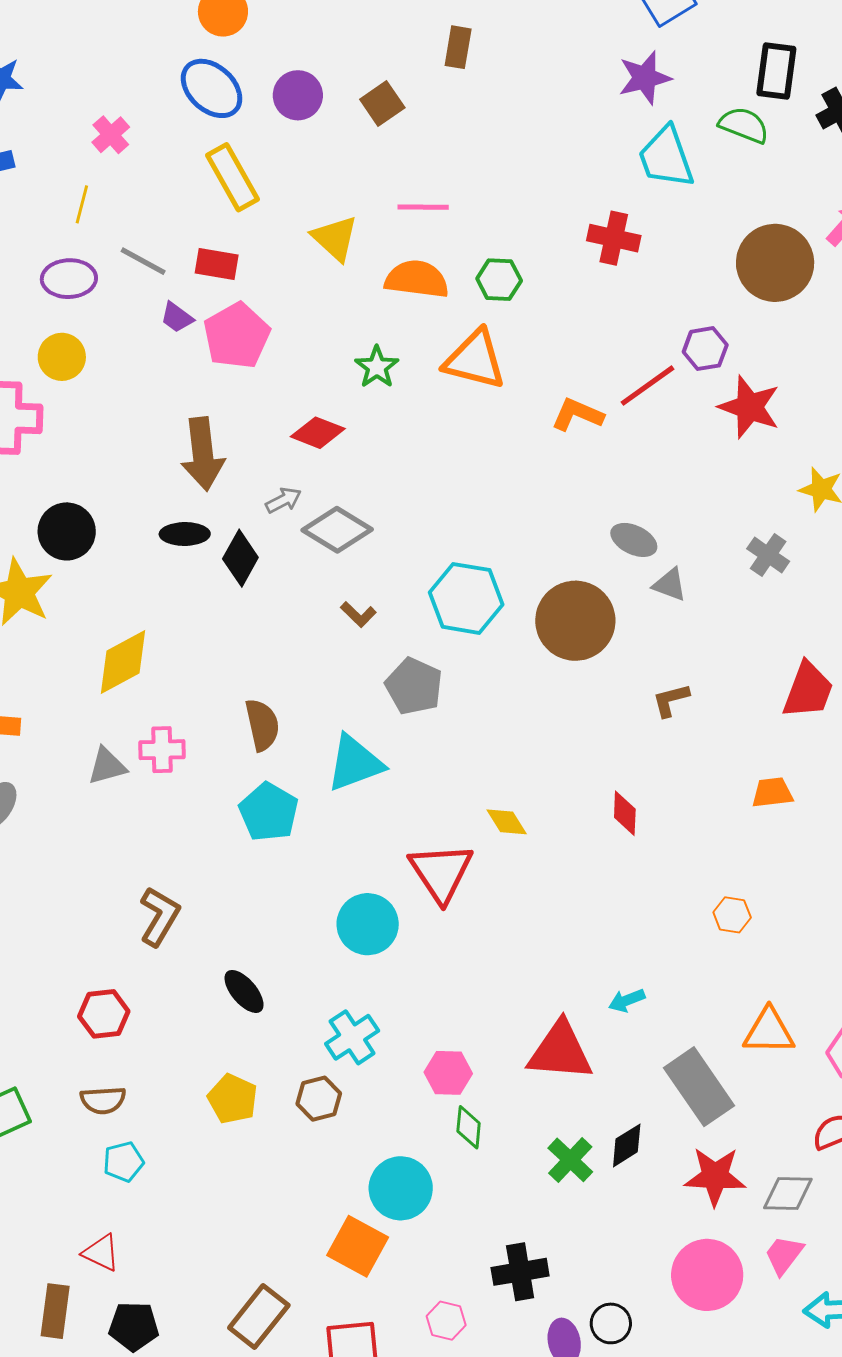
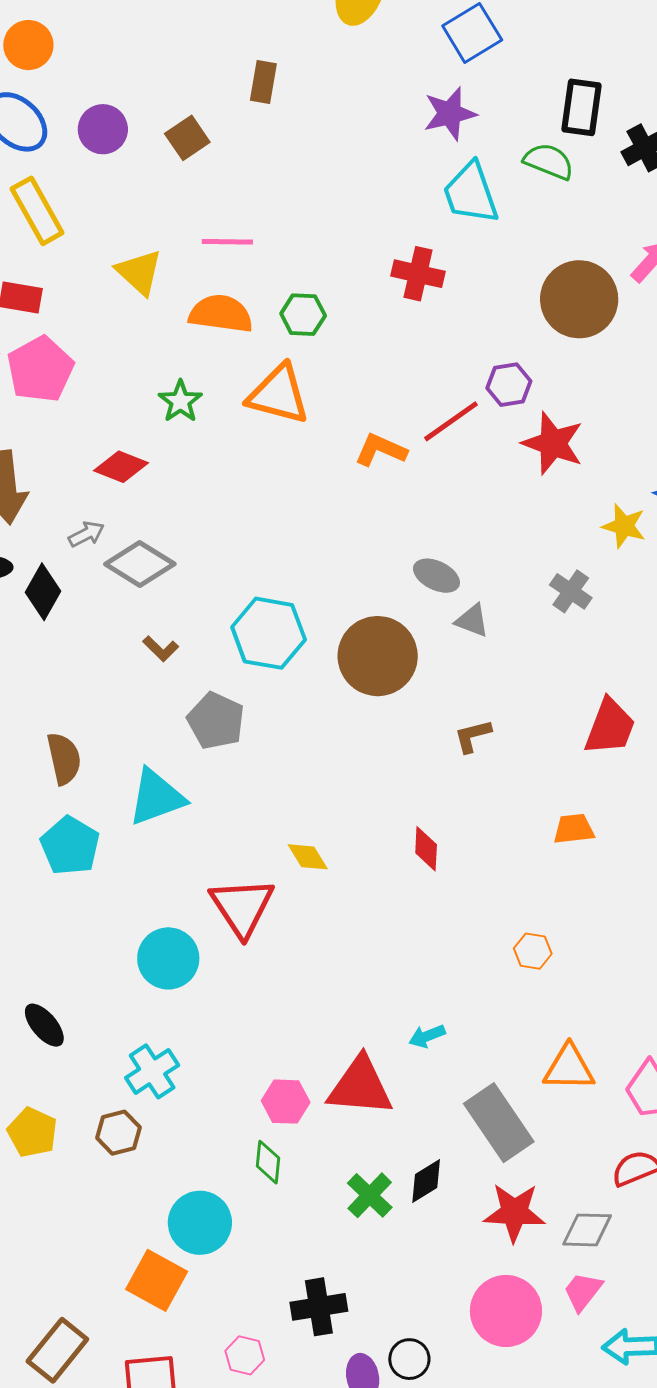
pink hexagon: (448, 1073) -> (286, 1102), moved

